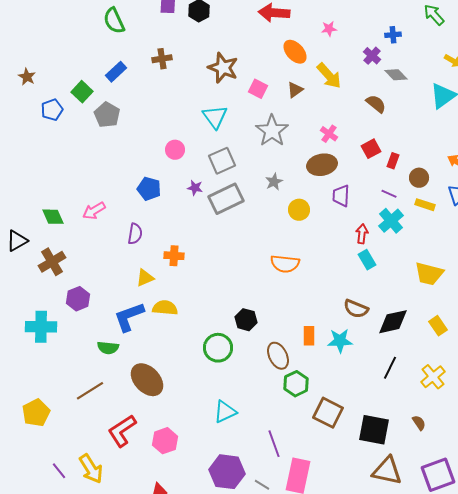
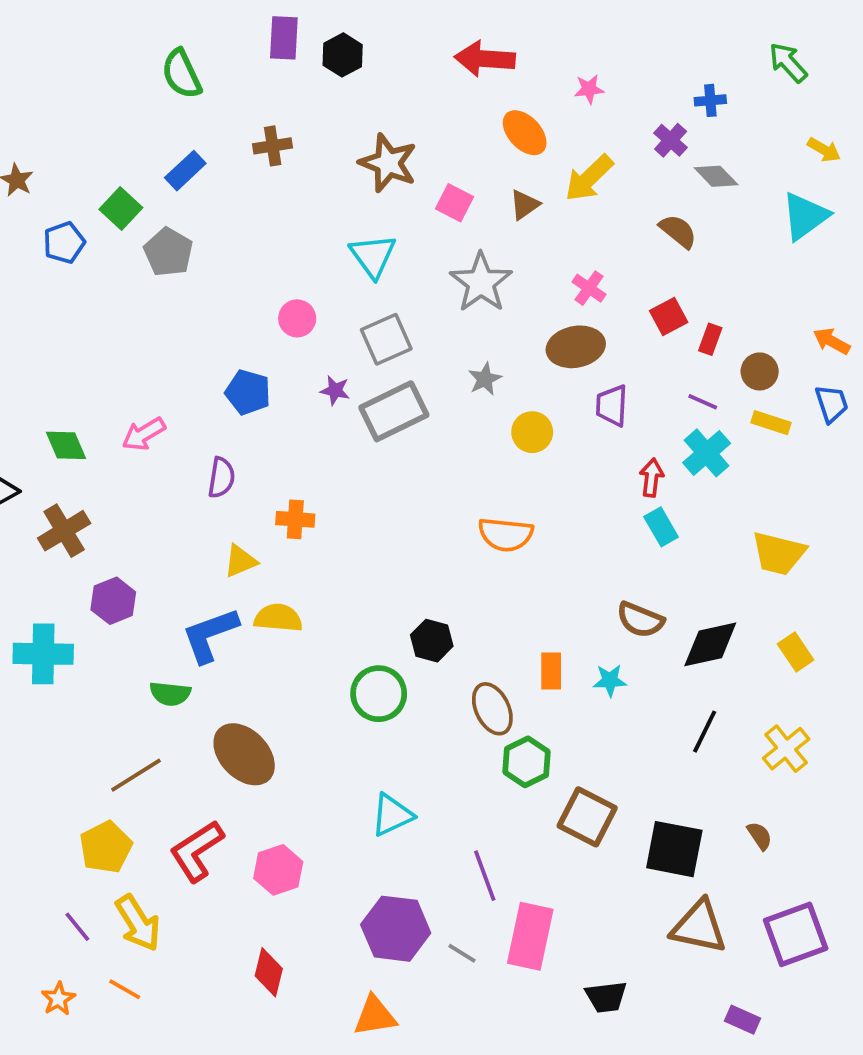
yellow arrow: (329, 76) -> (589, 178), turned 88
cyan star: (340, 341) -> (610, 680), size x0.7
yellow pentagon: (36, 413) -> (106, 847), moved

